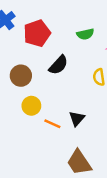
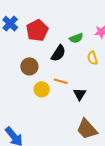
green semicircle: (85, 34) -> (76, 38), moved
orange line: (52, 124) -> (61, 81), moved

